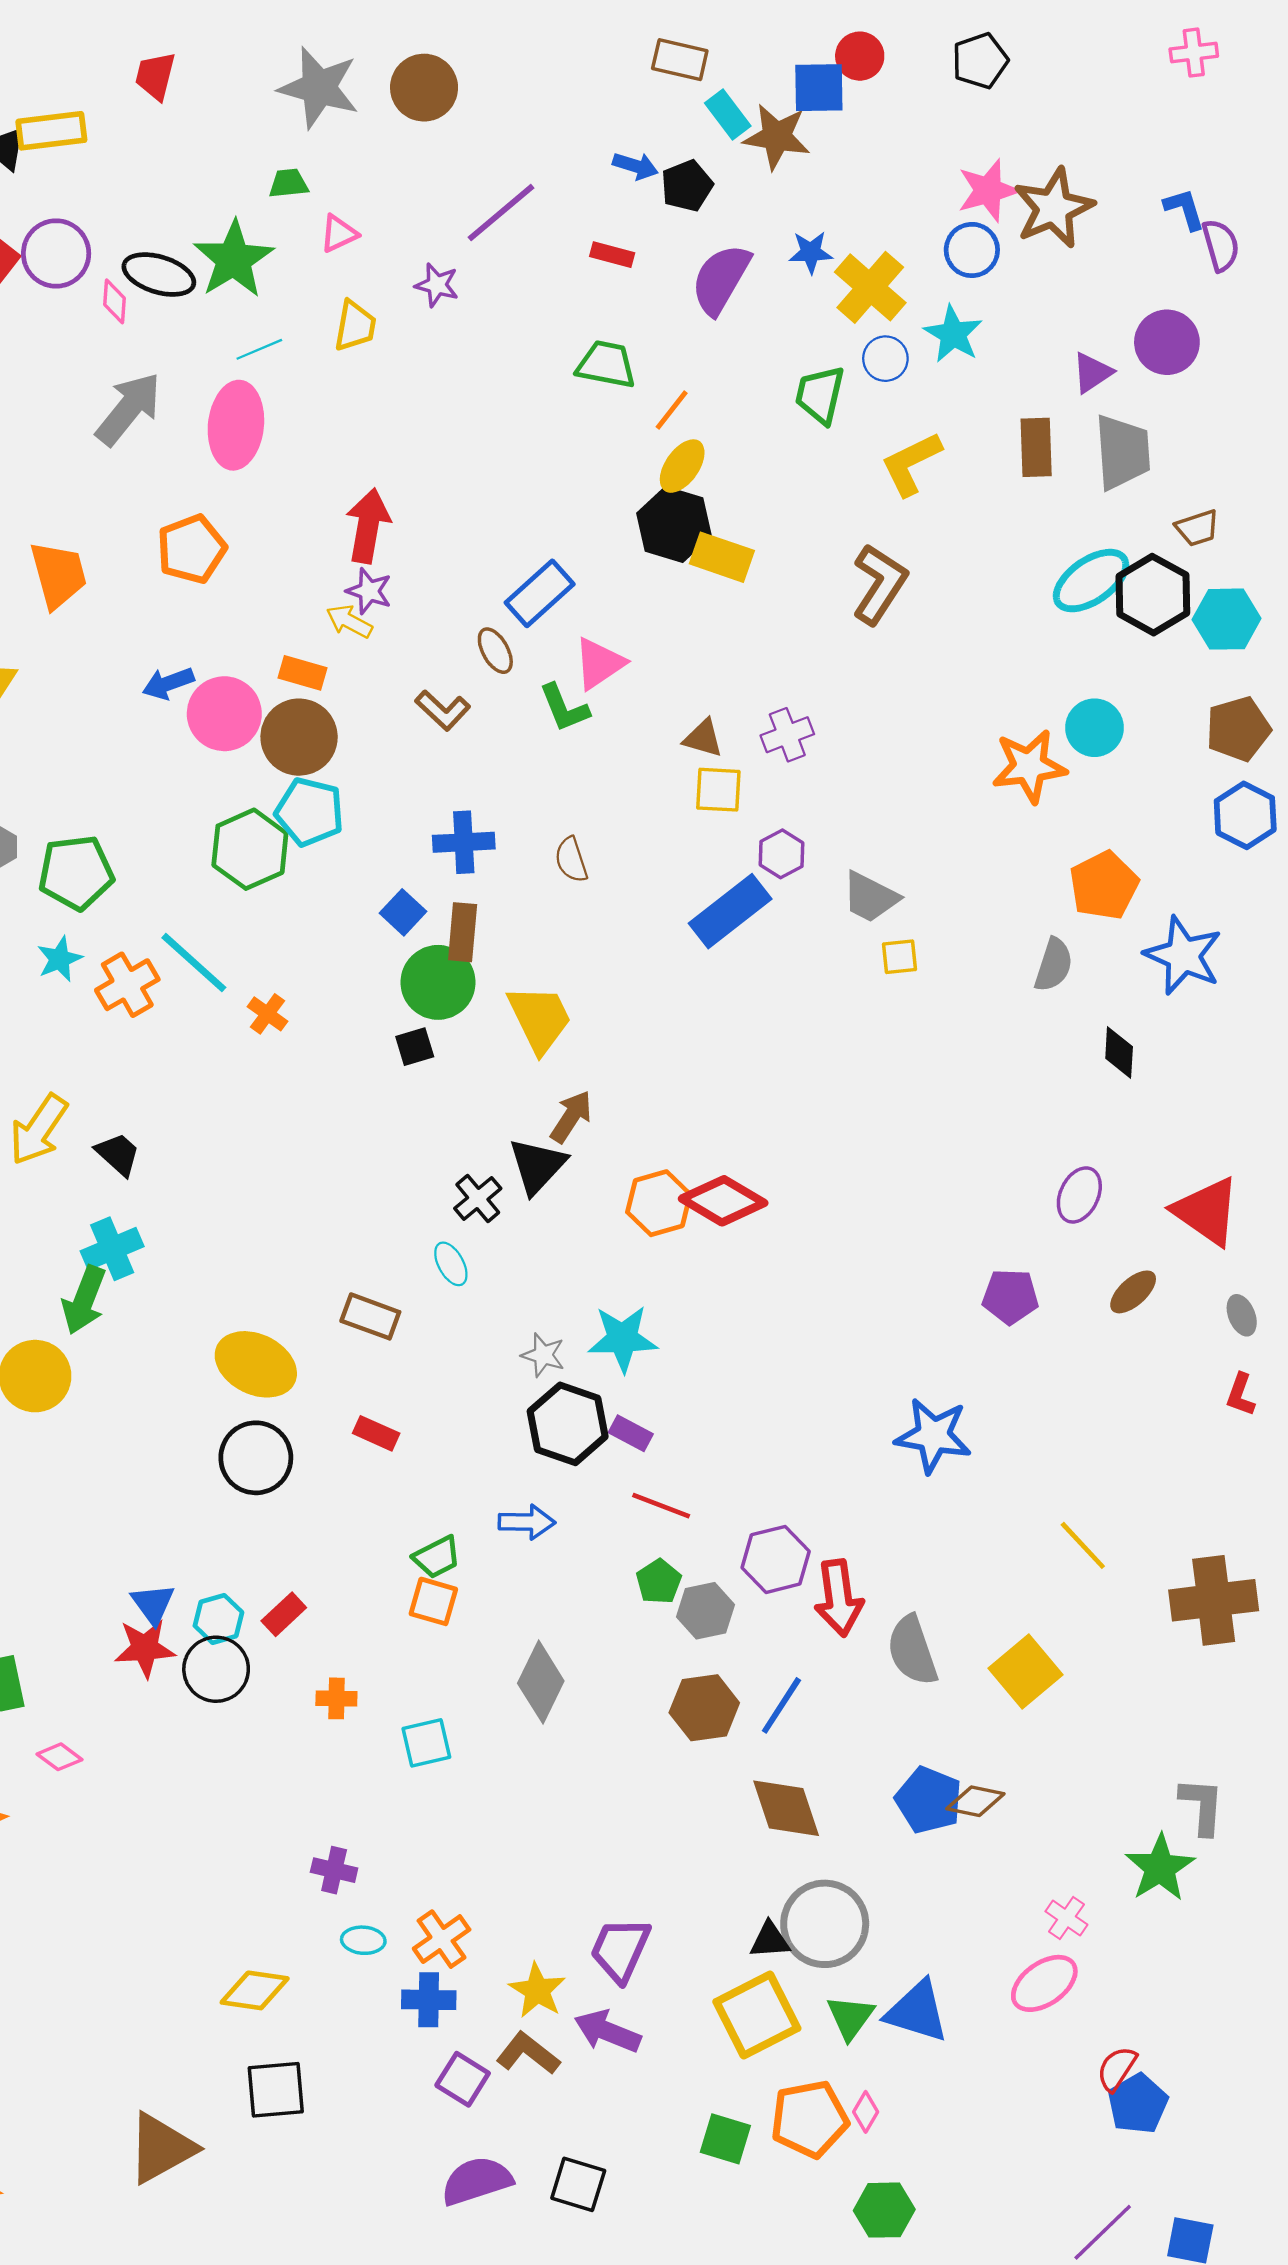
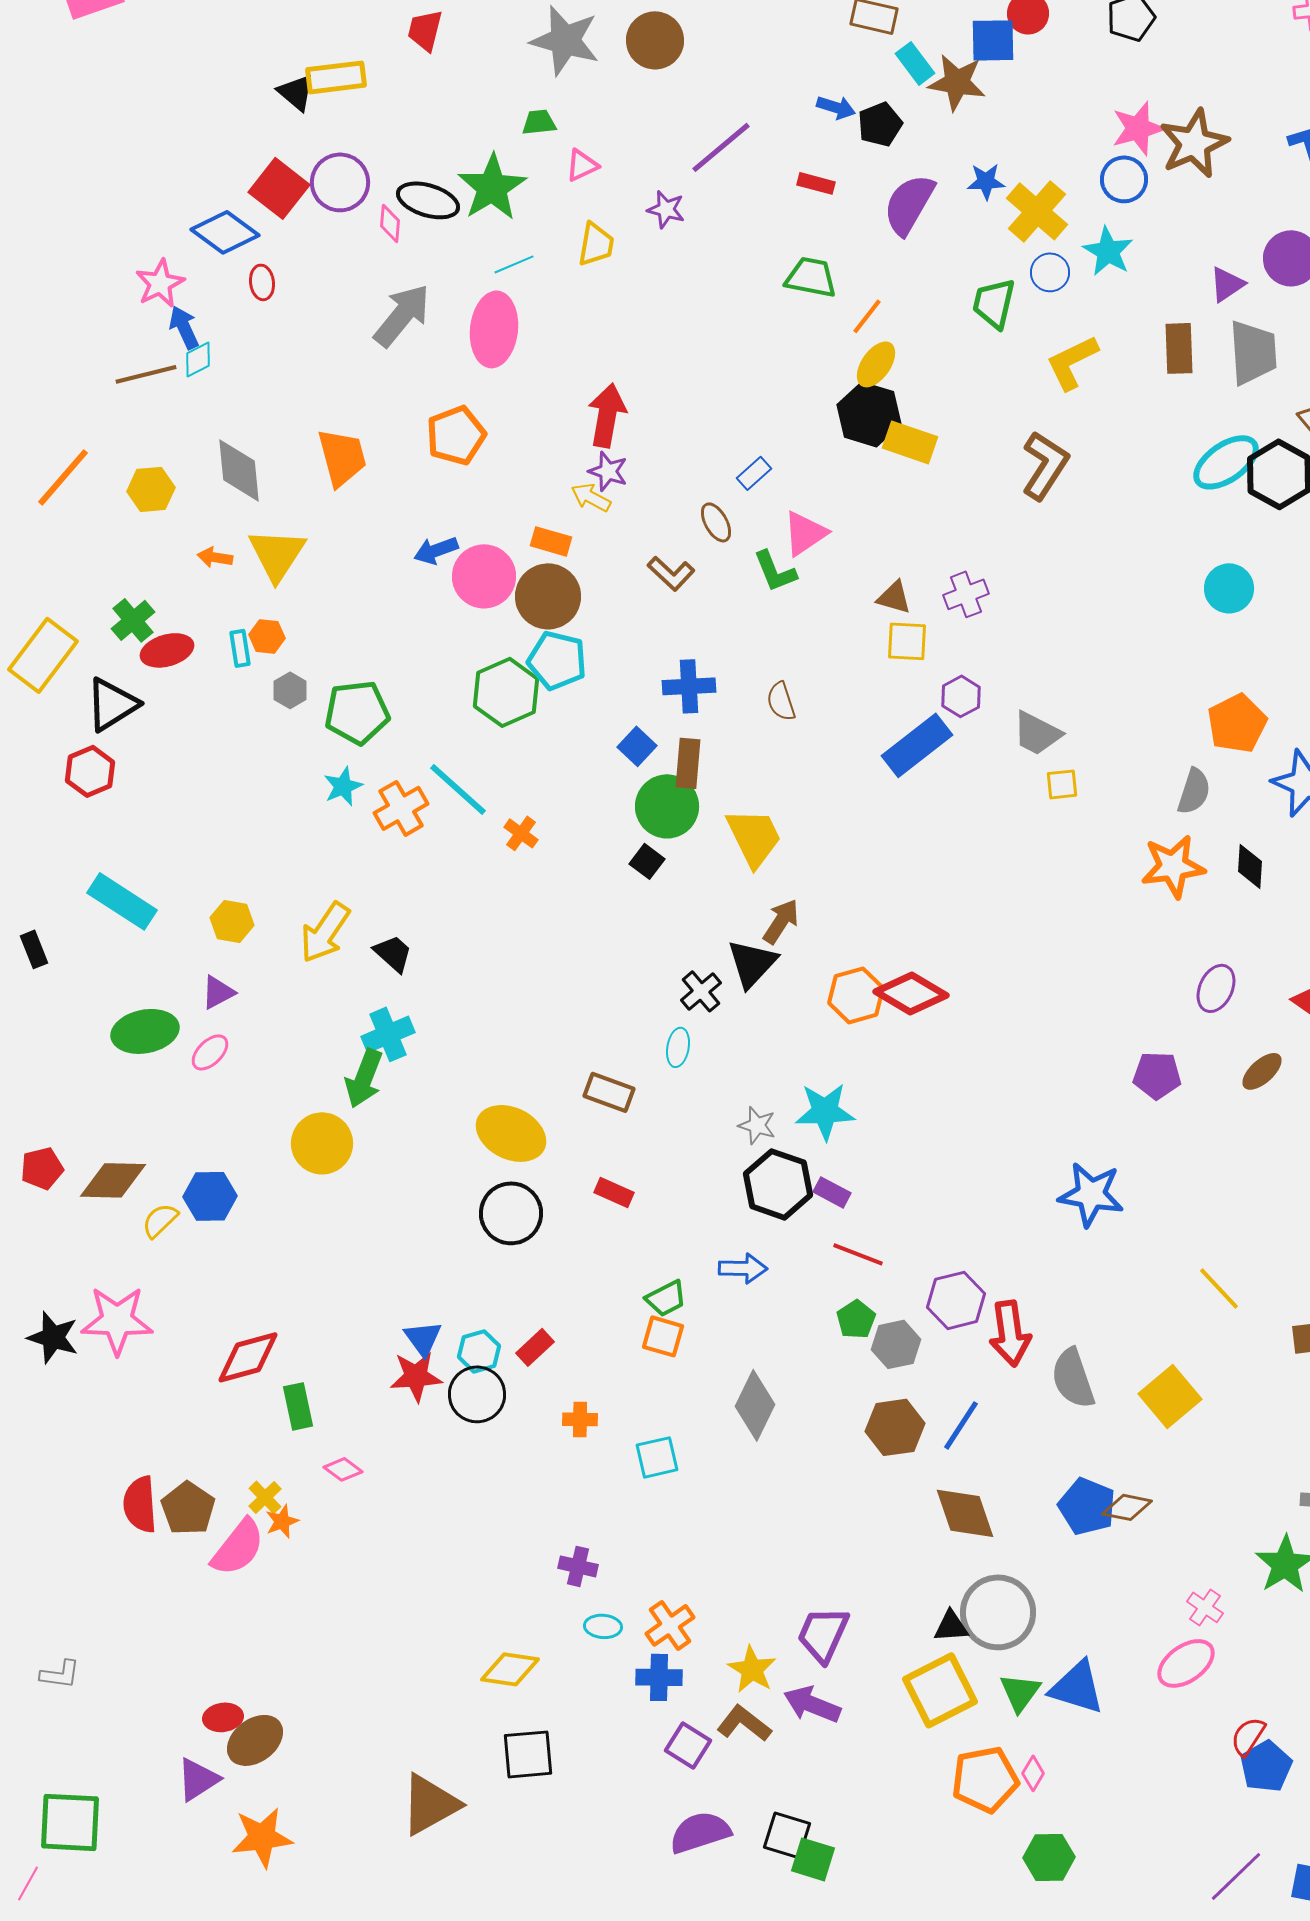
blue rectangle: (540, 593) -> (754, 473), size x0.6
orange star: (1029, 766) -> (1173, 866), moved
black square: (415, 1047) -> (647, 861), turned -36
cyan ellipse: (451, 1264) -> (678, 1047), turned 39
green square: (725, 2139) -> (813, 1859), moved

